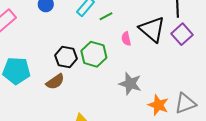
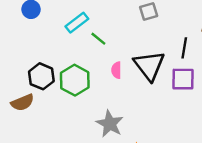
green line: (106, 16) -> (98, 39), turned 56
purple square: (182, 34) -> (183, 79), turned 30

